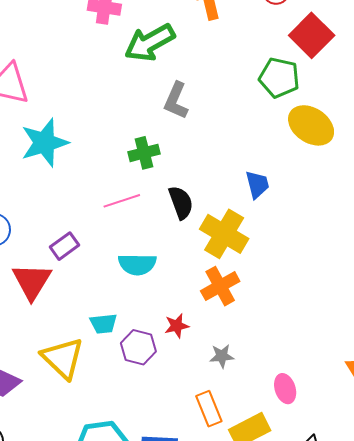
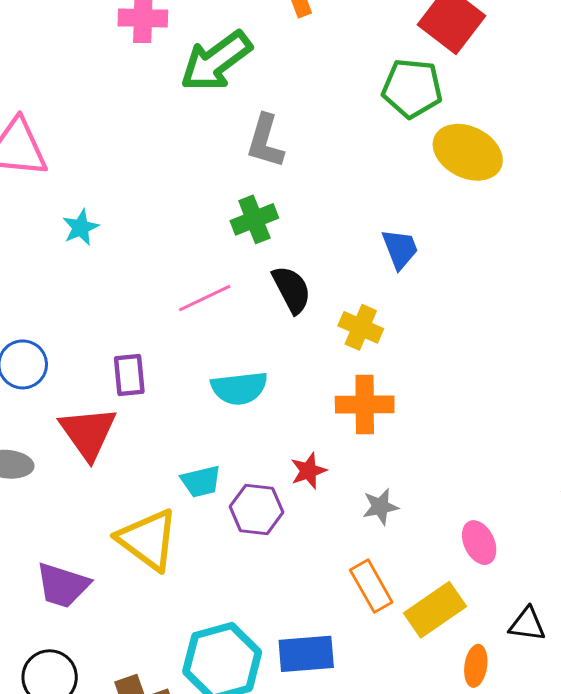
cyan star: (45, 143) -> (81, 228), size x0.5
green cross: (144, 153) -> (254, 219), moved
yellow cross: (224, 234) -> (361, 327), size x0.6
purple rectangle: (64, 246) -> (129, 375), turned -52
orange cross: (220, 286) -> (365, 405), turned 36

